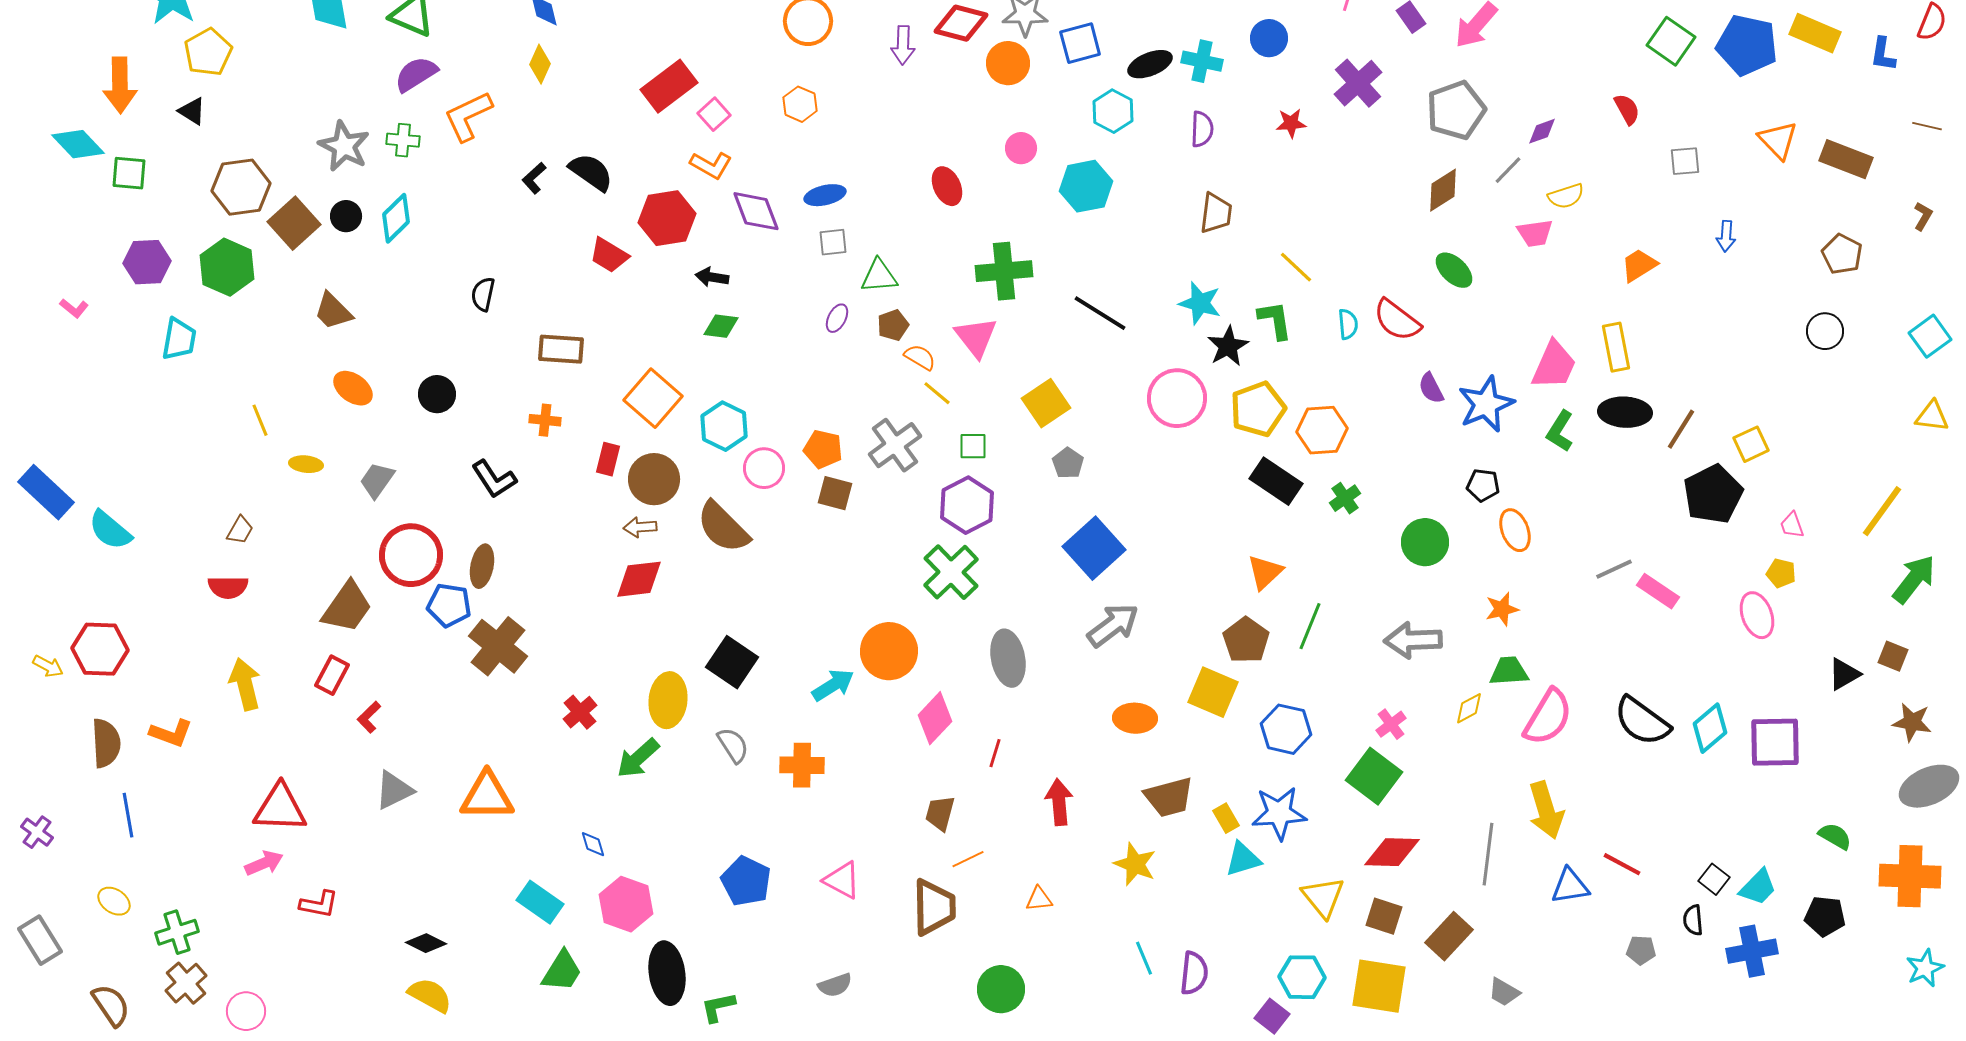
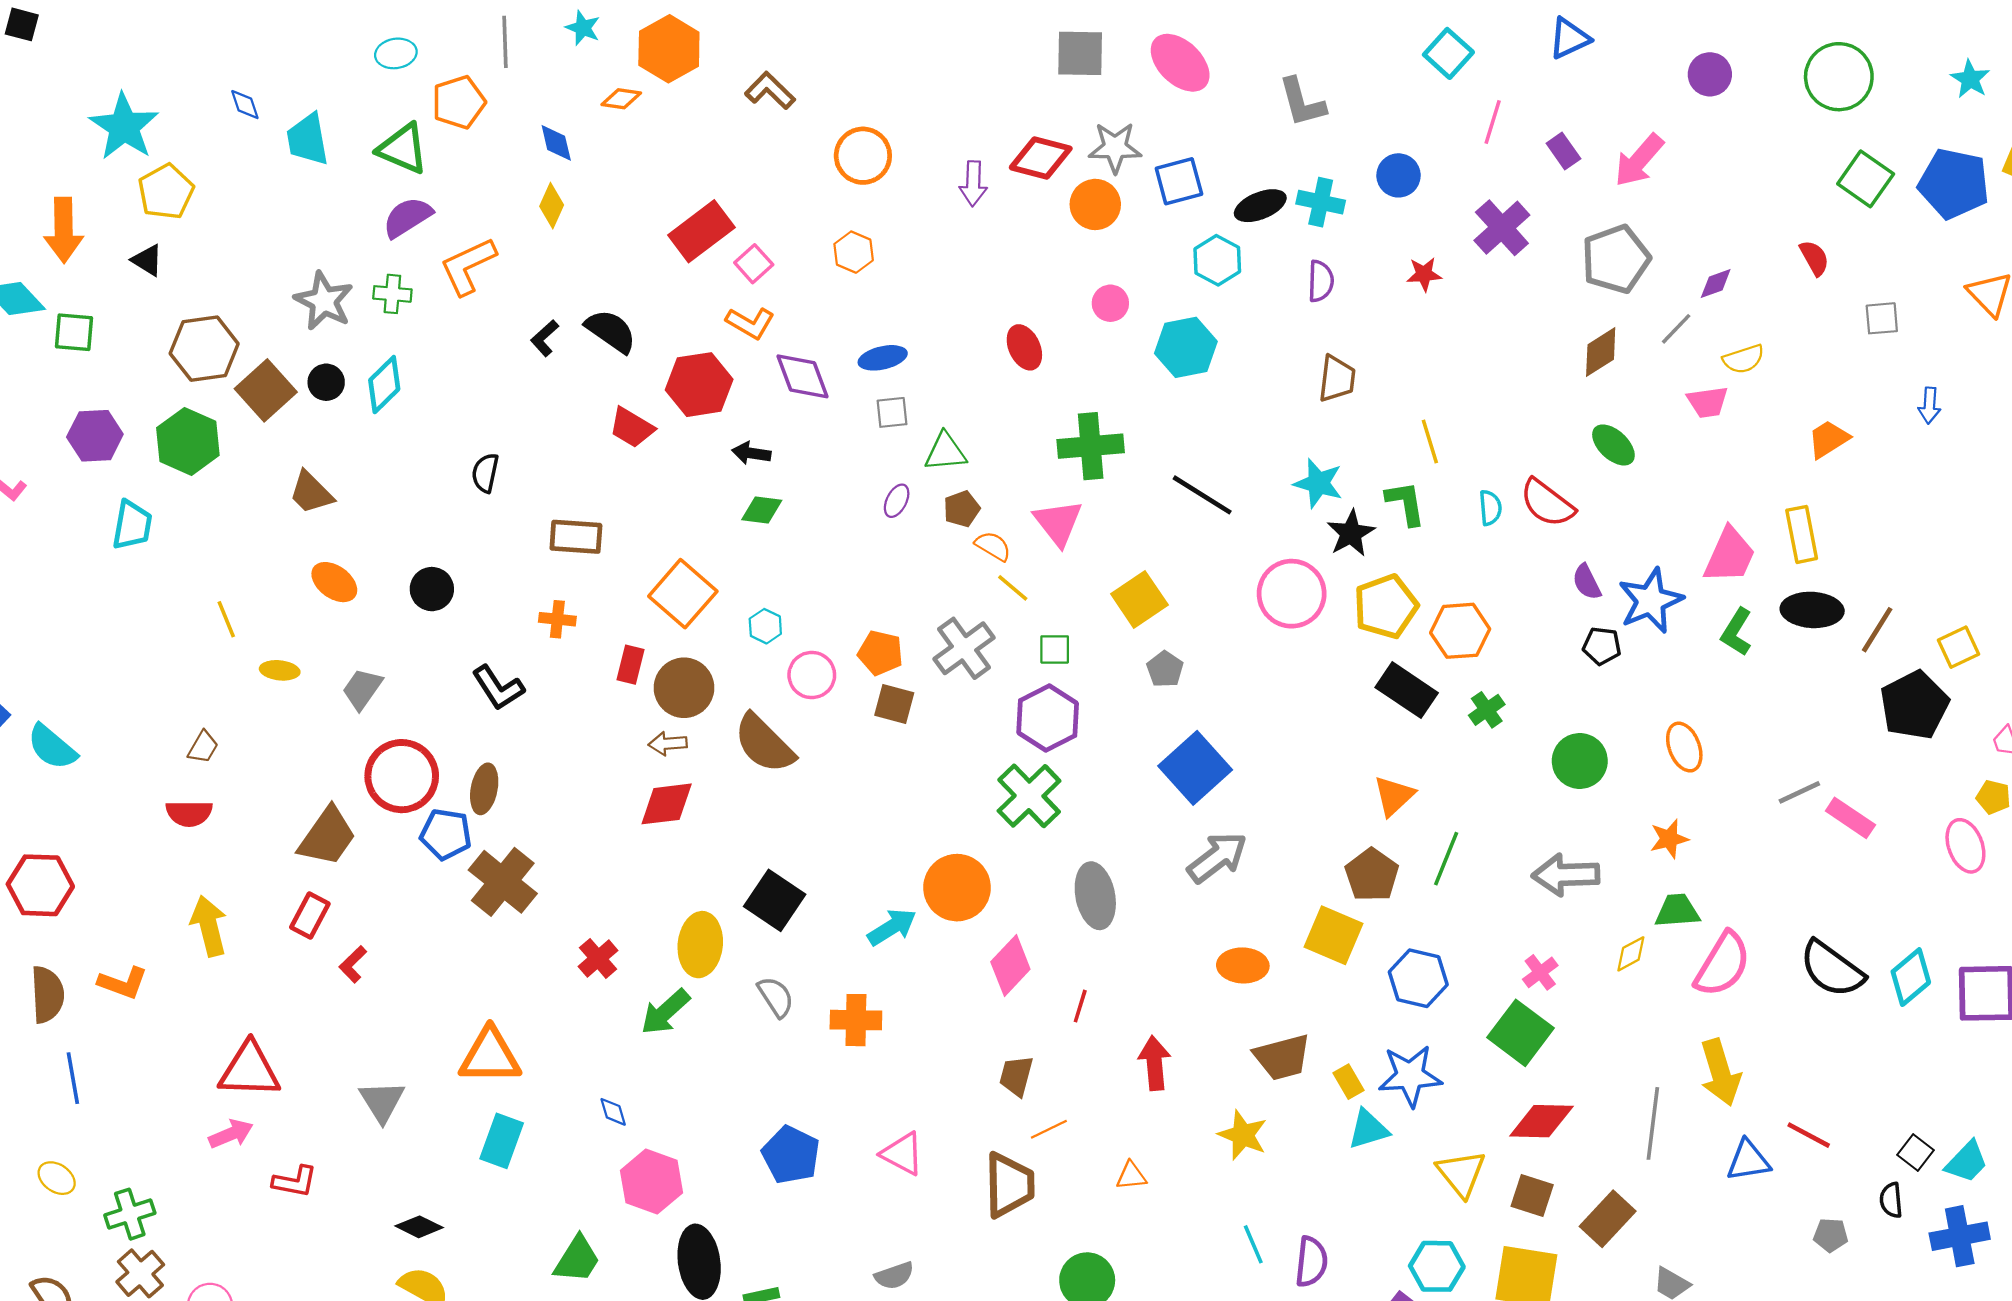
yellow line: (1296, 267) -> (1430, 441), turned 30
cyan hexagon: (724, 426) -> (765, 626), size x0.6
black pentagon: (1483, 485) -> (1602, 646), moved
gray triangle: (394, 790) -> (382, 1101), moved, turned -36
cyan rectangle: (540, 902) -> (502, 1141), moved, turned 75

